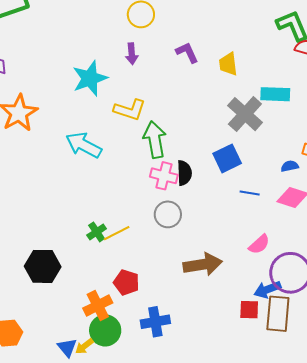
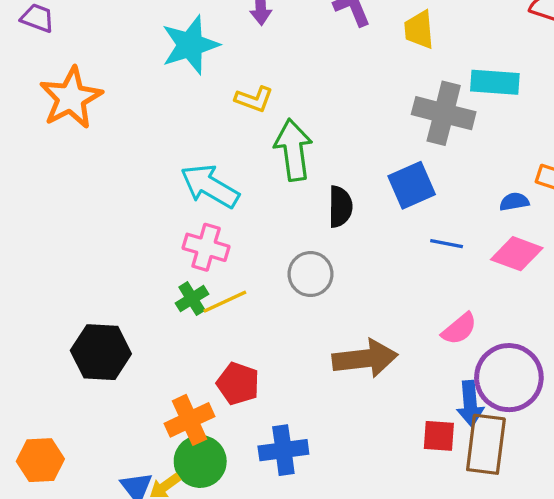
yellow L-shape: (130, 110) -> (254, 99), size x0.7
gray cross: (245, 114) -> (444, 113), turned -30
cyan arrow: (84, 145) -> (210, 186), moved
pink cross: (164, 176) -> (206, 247), moved
blue arrow: (267, 289) -> (470, 404), turned -76

